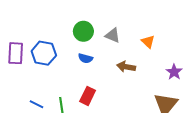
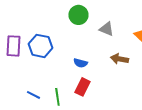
green circle: (83, 31) -> (78, 15), moved
blue semicircle: (85, 58) -> (80, 63), moved

